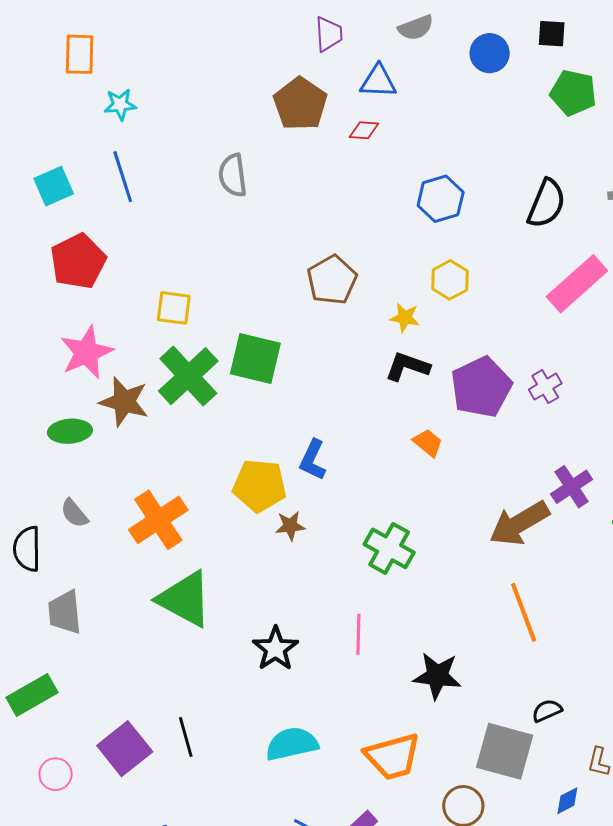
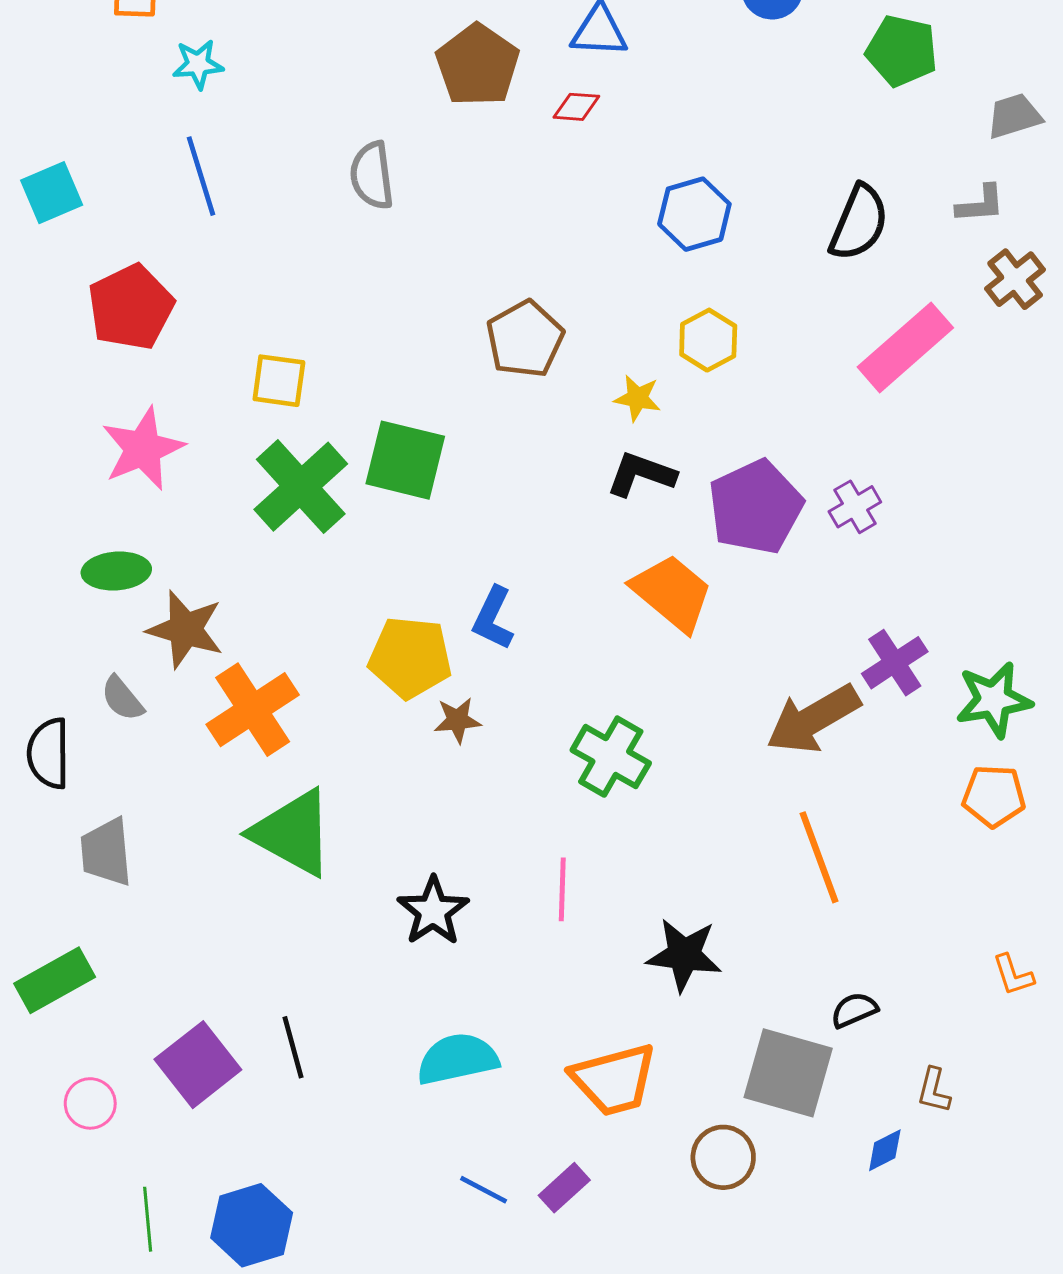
cyan square: (54, 186) -> (52, 193), moved
brown star: (124, 402) -> (185, 629), moved
orange trapezoid: (428, 443) -> (672, 593), size x1.8

